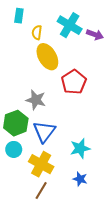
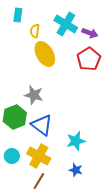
red pentagon: (74, 82) -> (89, 59), moved
blue triangle: (44, 132) -> (42, 125), turned -30
cyan circle: (14, 149) -> (12, 156), moved

